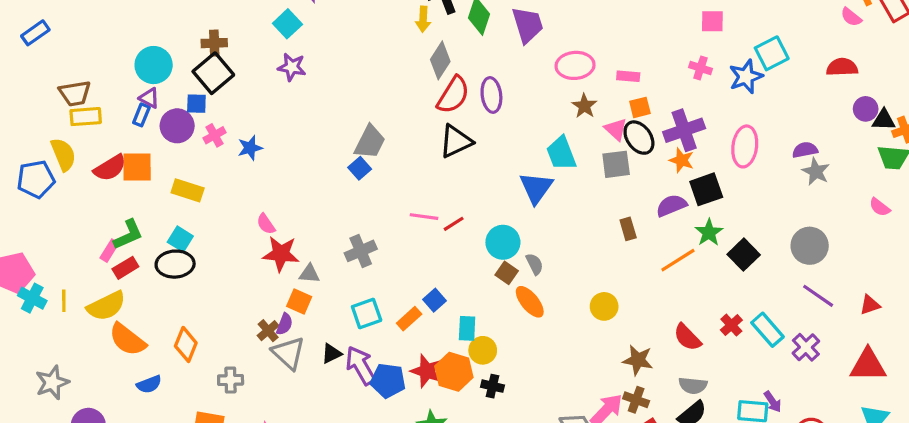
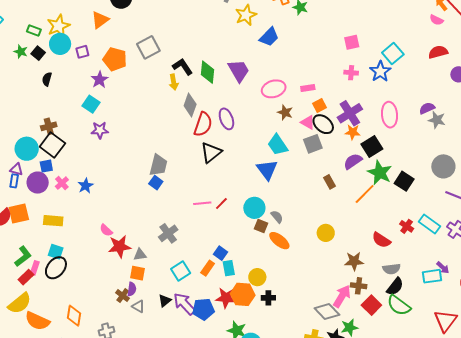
cyan circle: (154, 65) -> (27, 149), moved
green star: (709, 233) -> (380, 173), size x1.4
pink rectangle: (109, 251) -> (35, 268), moved
black ellipse: (175, 264) -> (56, 268), turned -35
cyan rectangle: (467, 328) -> (229, 268), moved
gray triangle: (288, 353) -> (138, 306), size x0.6

